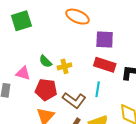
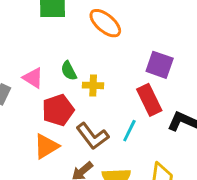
orange ellipse: (77, 17) -> (105, 23), moved
red rectangle: (105, 65) -> (149, 100), turned 30
red pentagon: (46, 90) -> (58, 110), turned 30

